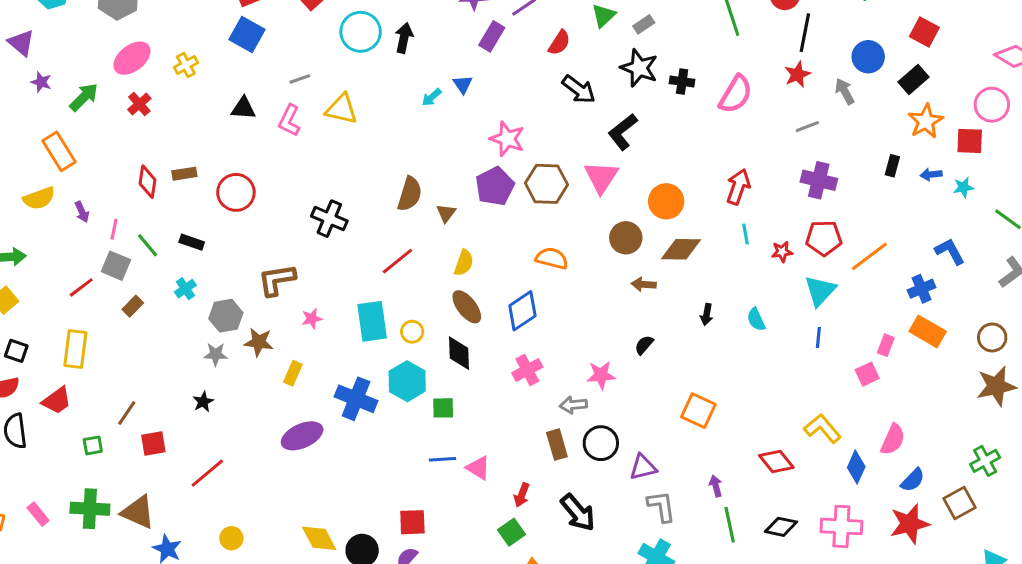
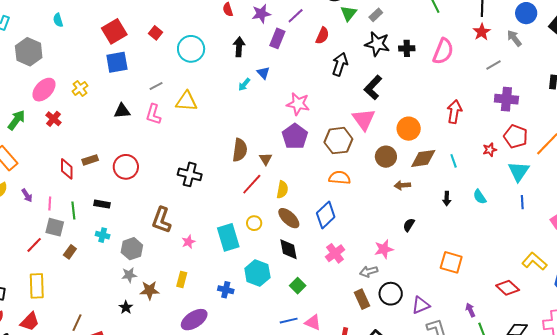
blue square: (247, 34) -> (117, 62), turned -30
black arrow: (404, 38) -> (239, 47), moved
black arrow: (579, 89) -> (340, 64), turned -100
brown hexagon: (546, 184) -> (338, 141), moved
cyan line: (745, 234) -> (454, 161), moved
red pentagon: (824, 238) -> (516, 136), turned 30
green line: (148, 245) -> (73, 210), turned 42
red line: (397, 261) -> (252, 184), moved
brown L-shape: (277, 280) -> (162, 220), turned -52
cyan cross: (185, 289) -> (103, 235), turned -32
yellow circle: (412, 332) -> (254, 223), moved
brown star: (259, 342) -> (149, 290), moved
blue cross: (356, 399) -> (226, 290), size x0.6
green square: (443, 408) -> (298, 286), moved, turned -35

